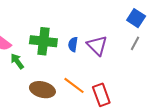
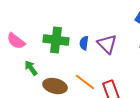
green arrow: (17, 61) -> (31, 68), moved

